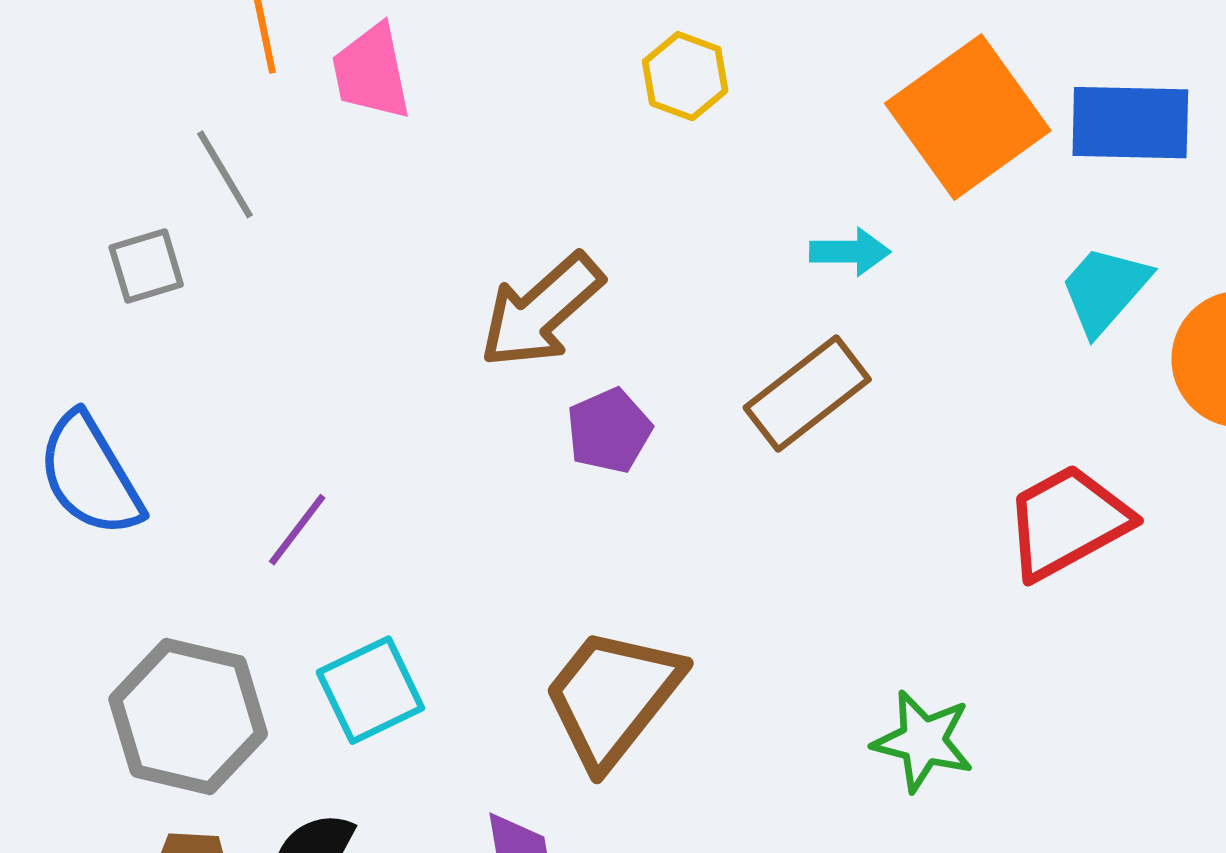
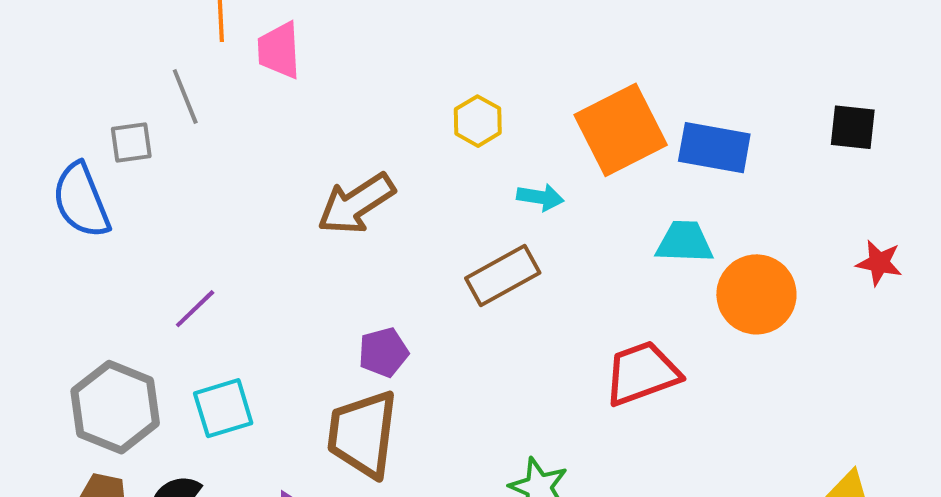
yellow hexagon: (685, 76) -> (478, 121), moved
cyan trapezoid: (1105, 290) -> (684, 242), turned 42
purple pentagon: (609, 431) -> (383, 352), moved
blue semicircle: (90, 475) -> (81, 200), moved
brown trapezoid: (612, 697) -> (363, 434), turned -40

